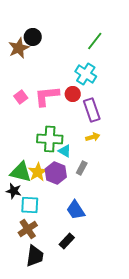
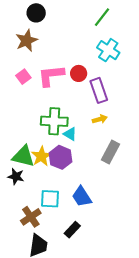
brown star: (19, 48) -> (27, 41), moved
cyan cross: (86, 74) -> (108, 50), moved
gray rectangle: (82, 168) -> (110, 152), moved, size x1.5
cyan square: (30, 205) -> (50, 199), moved

